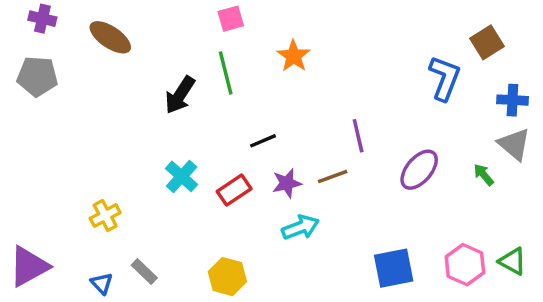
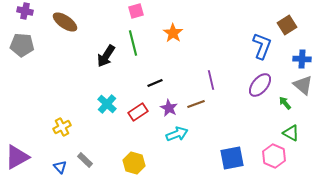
purple ellipse: (419, 170) -> (260, 85), moved
purple star: (287, 183) -> (169, 108), turned -30
green triangle: (512, 261) -> (291, 133), moved

